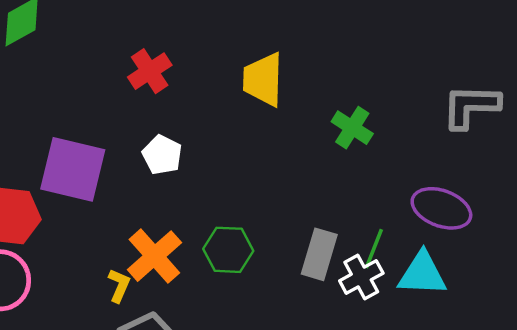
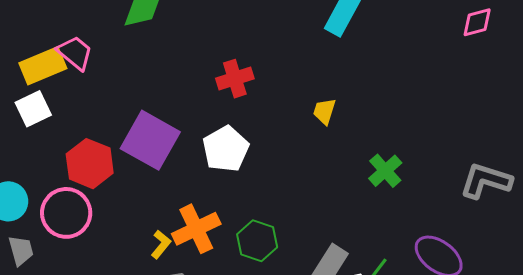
yellow trapezoid: (263, 79) -> (324, 111), size x0.6
white pentagon: (162, 155) -> (226, 149), size x1.4

